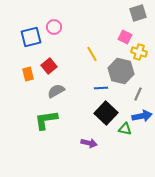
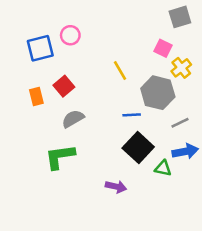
yellow cross: (139, 52) -> (181, 68), turned 35
gray line: (138, 94) -> (180, 123), turned 40

